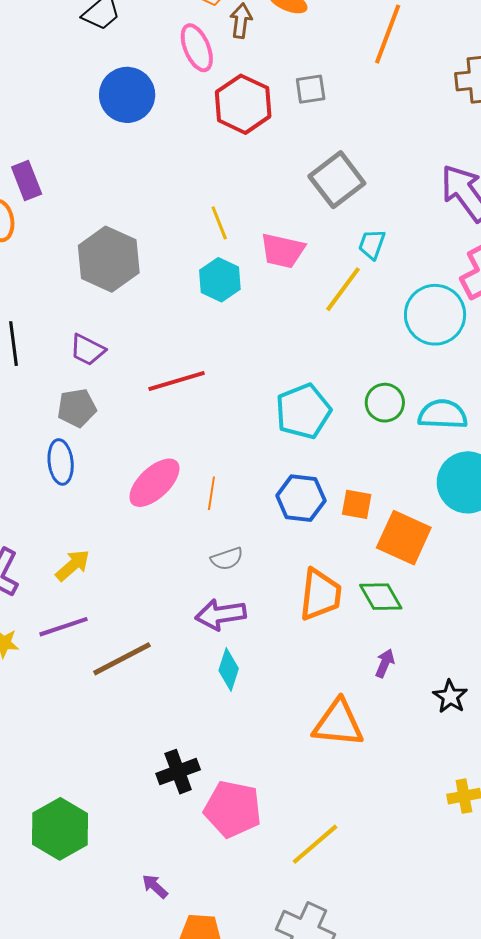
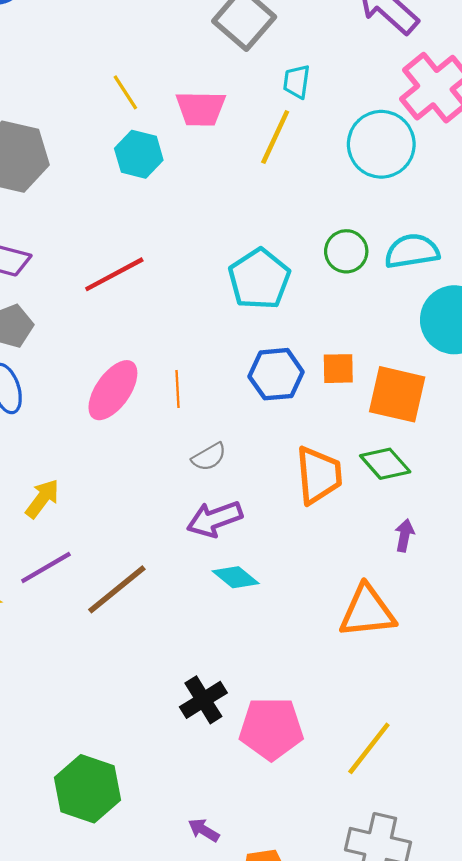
cyan diamond: (229, 670) -> (236, 577), turned -57

